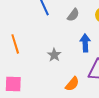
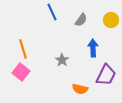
pink square: (13, 84) -> (21, 72), moved, turned 36
orange semicircle: (72, 84) -> (80, 89), turned 63

